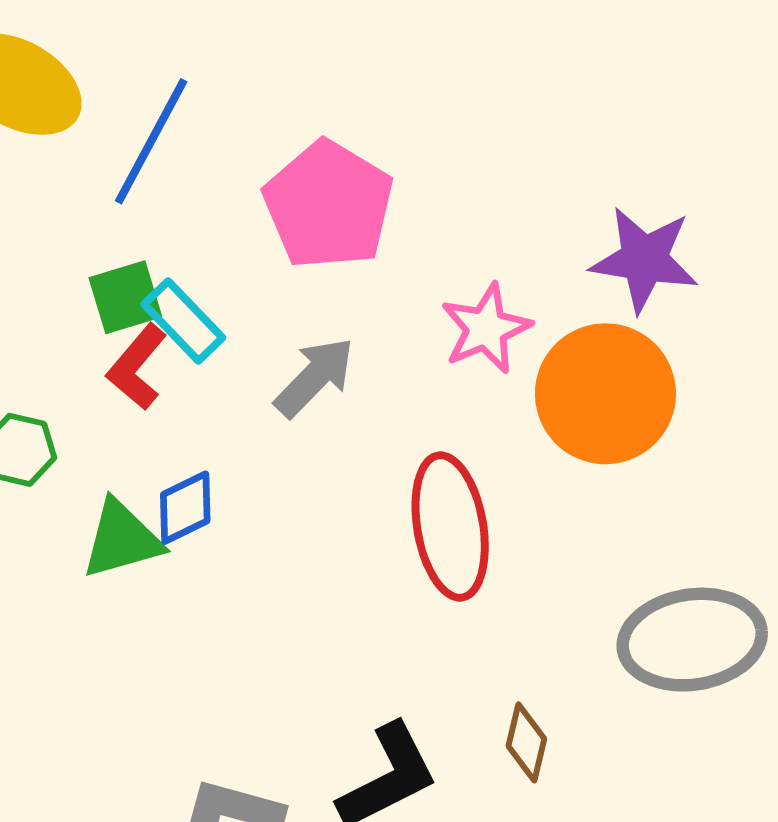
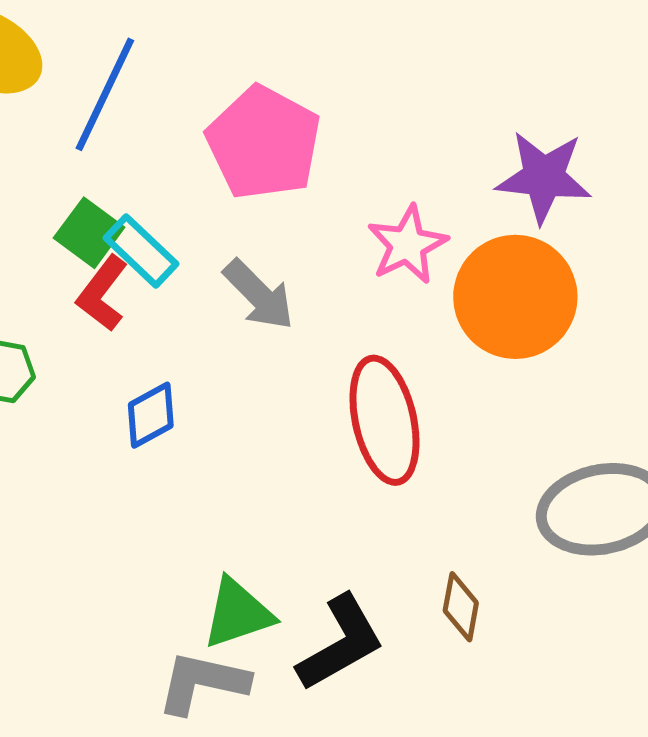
green square: (125, 297) -> (89, 233), turned -34
gray arrow: (314, 377) -> (259, 295), turned 94
green triangle: (122, 539) -> (238, 613), moved

